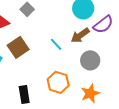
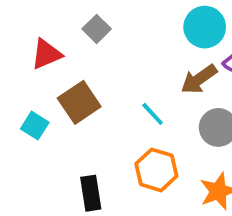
cyan line: (56, 44) -> (153, 114), moved

